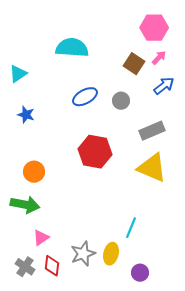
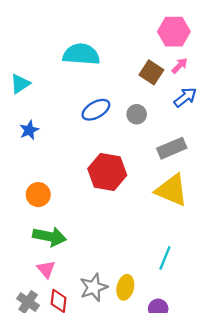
blue star: (26, 115) -> (29, 130), turned 30
green arrow: (25, 205) -> (50, 236), moved
cyan line: (131, 228) -> (165, 258), moved
pink triangle: (41, 238) -> (46, 269), turned -36

